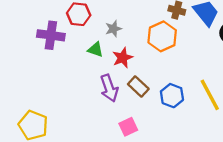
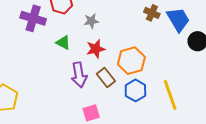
orange hexagon: (162, 36) -> (131, 61), moved
green triangle: (95, 50) -> (63, 42), moved

